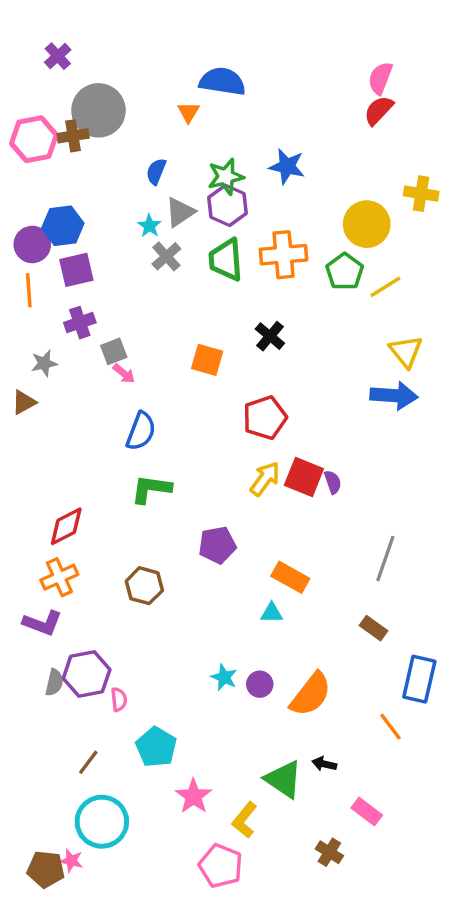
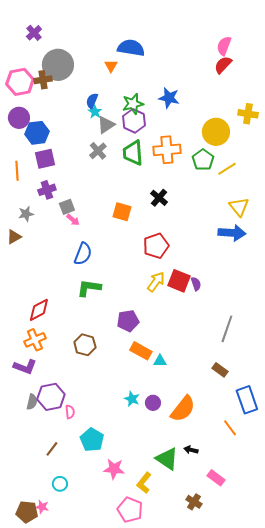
cyan star: (149, 226) -> (95, 112), moved
purple circle: (32, 244) -> (19, 118), moved
orange rectangle: (290, 577) -> (141, 351), moved
blue rectangle: (419, 679) -> (247, 400), turned -32
pink star: (194, 796) -> (114, 469), turned -30
cyan circle: (102, 822) -> (60, 484), size x0.5

